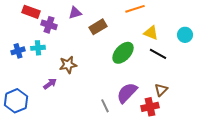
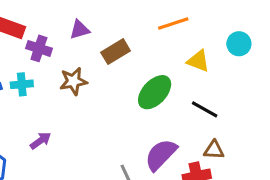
cyan circle: (185, 35) -> (239, 44), moved
black line: (158, 54) -> (205, 109), moved
brown star: (68, 65) -> (73, 81), moved
brown triangle: (161, 90) -> (214, 150), turned 48

